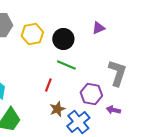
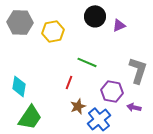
black circle: (63, 39) -> (95, 16), moved

